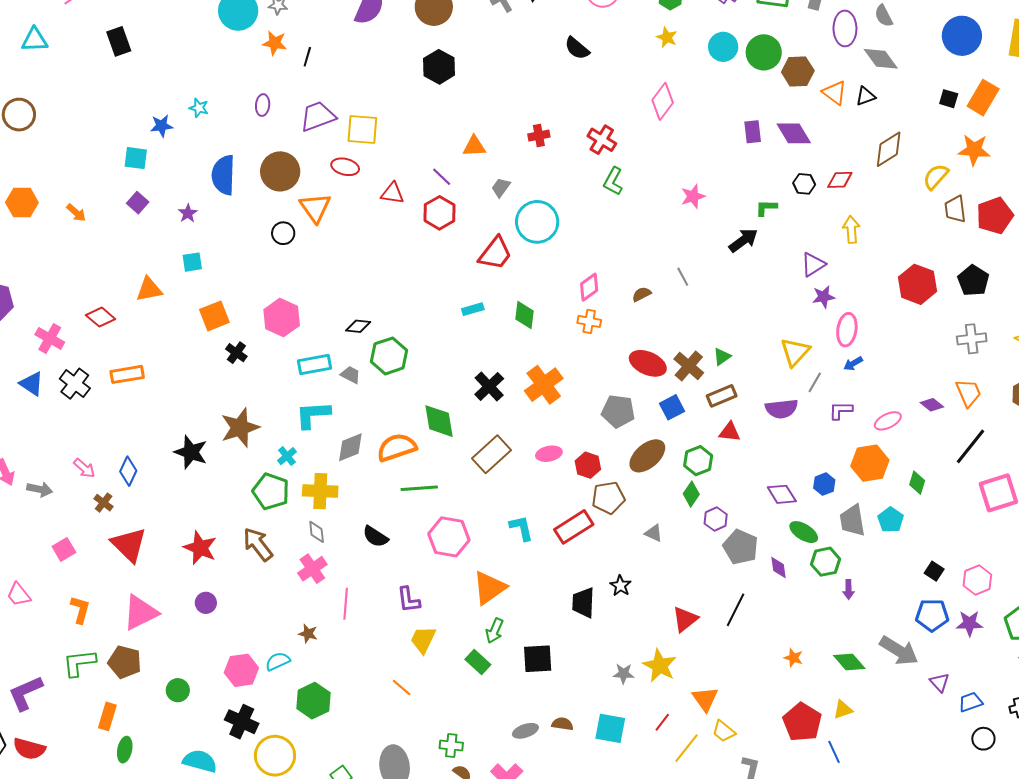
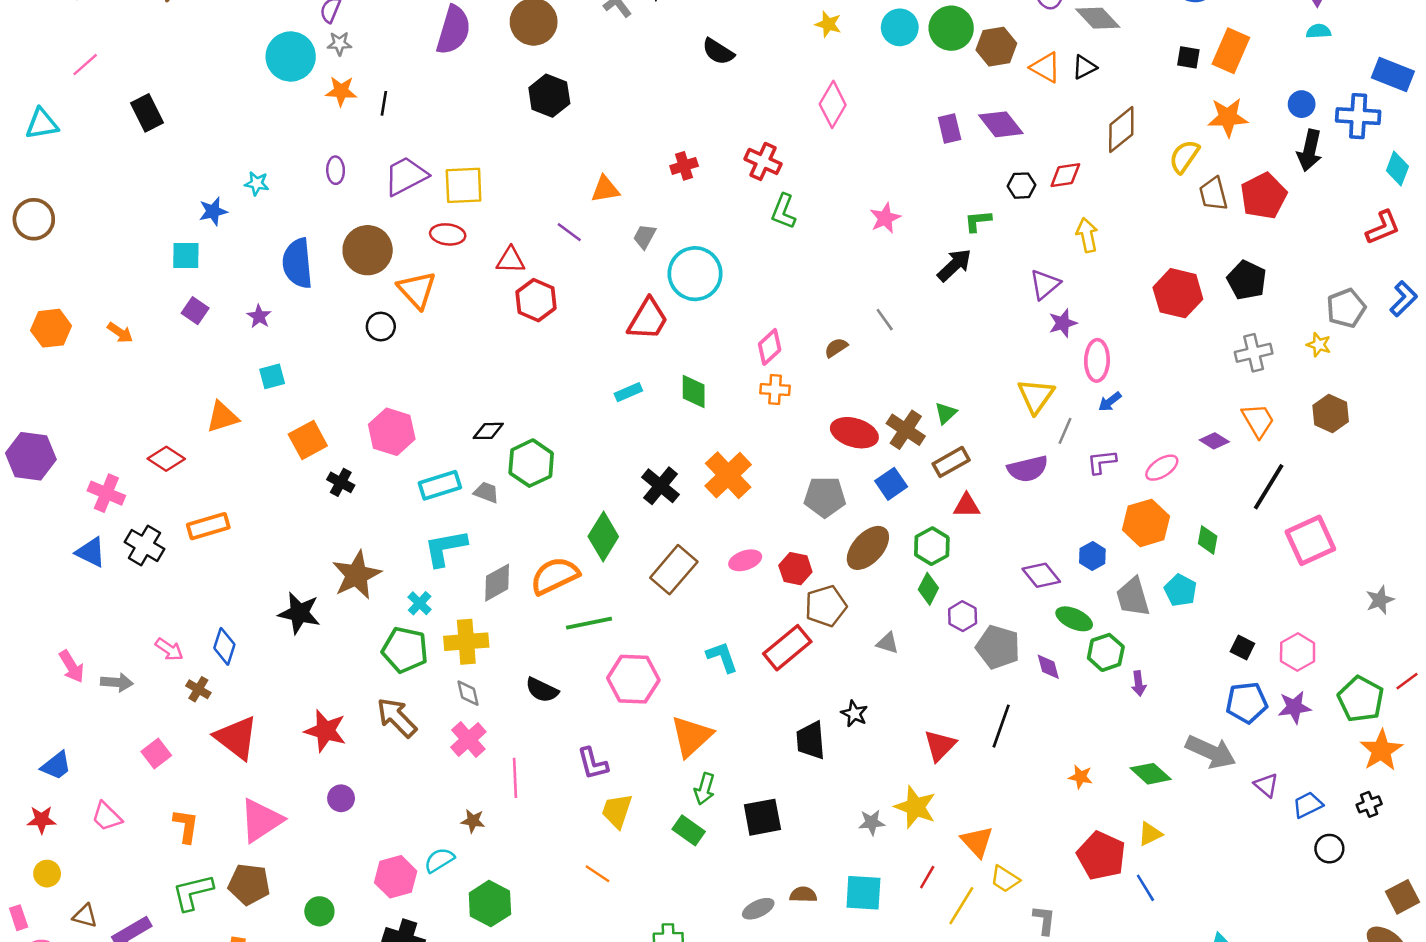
red hexagon: (440, 213) -> (536, 300), moved
green diamond: (439, 421) -> (603, 536), turned 48

